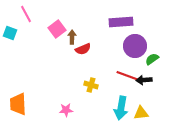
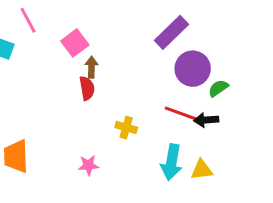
purple rectangle: (121, 22) -> (171, 32), turned -40
brown arrow: (72, 37) -> (91, 67), moved
red semicircle: (83, 49) -> (87, 88), moved, turned -77

